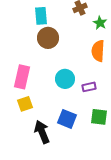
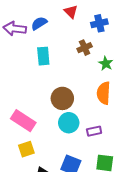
brown circle: (48, 38) -> (62, 98), moved
pink rectangle: (22, 77) -> (23, 121), turned -70

